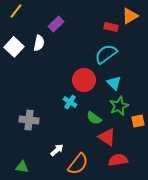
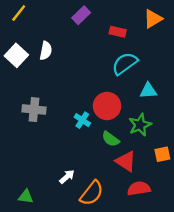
purple rectangle: (56, 24) -> (81, 15), moved
red rectangle: (111, 27) -> (118, 32), moved
red circle: (84, 80) -> (107, 106), moved
cyan triangle: (114, 83) -> (148, 91), moved, turned -49
gray cross: (29, 120) -> (34, 110), moved
orange square: (138, 121) -> (162, 154), moved

